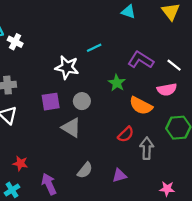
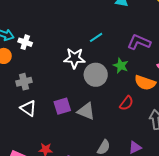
gray circle: (82, 101) -> (96, 75), moved, size x1.5
purple square: (51, 102) -> (62, 106), moved
red semicircle: (126, 134) -> (126, 103), moved

